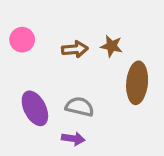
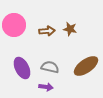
pink circle: (22, 40) -> (14, 25), size x1.5
brown ellipse: (137, 83) -> (86, 66), moved, turned 50

